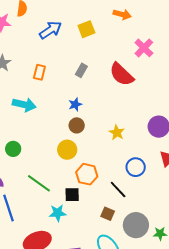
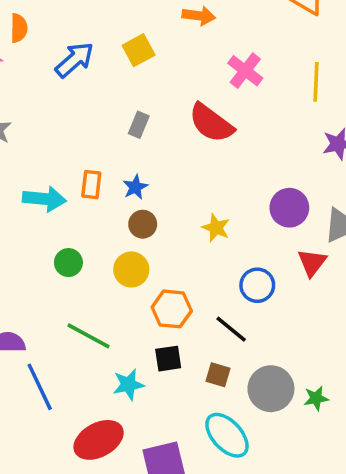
orange rectangle: (39, 72) -> (91, 185), moved
green circle: (13, 149) -> (68, 263), moved
black square: (72, 195) -> (168, 359), moved

